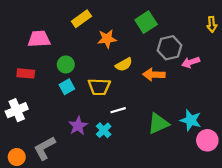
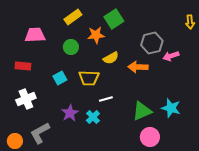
green square: (146, 22) -> (114, 19), moved
green circle: (66, 64) -> (71, 47), moved
white cross: (17, 110) -> (26, 99), moved
pink circle: (207, 140) -> (150, 137), moved

